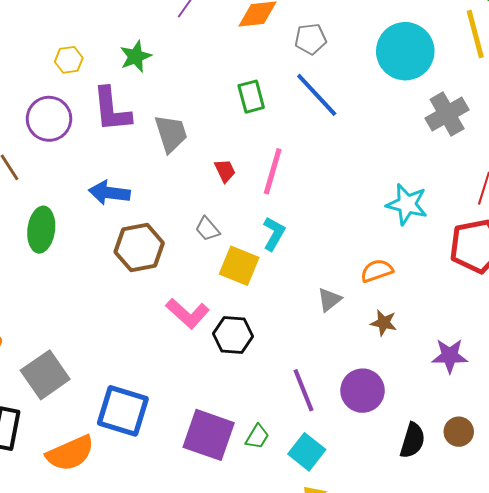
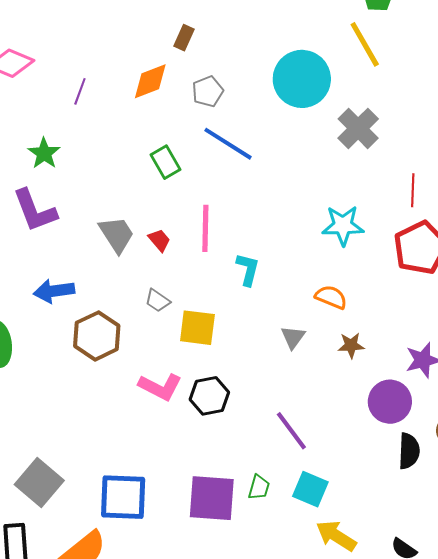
gray trapezoid: (171, 133) -> (117, 234), moved
cyan L-shape: (274, 234) -> (248, 269), moved
orange semicircle: (377, 271) -> (331, 297), turned 56
purple circle: (363, 391) -> (390, 402), moved

